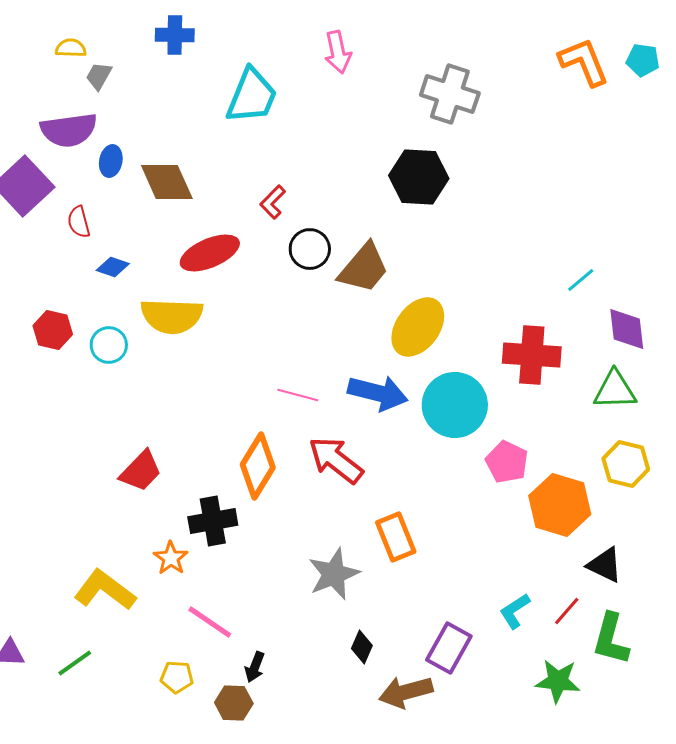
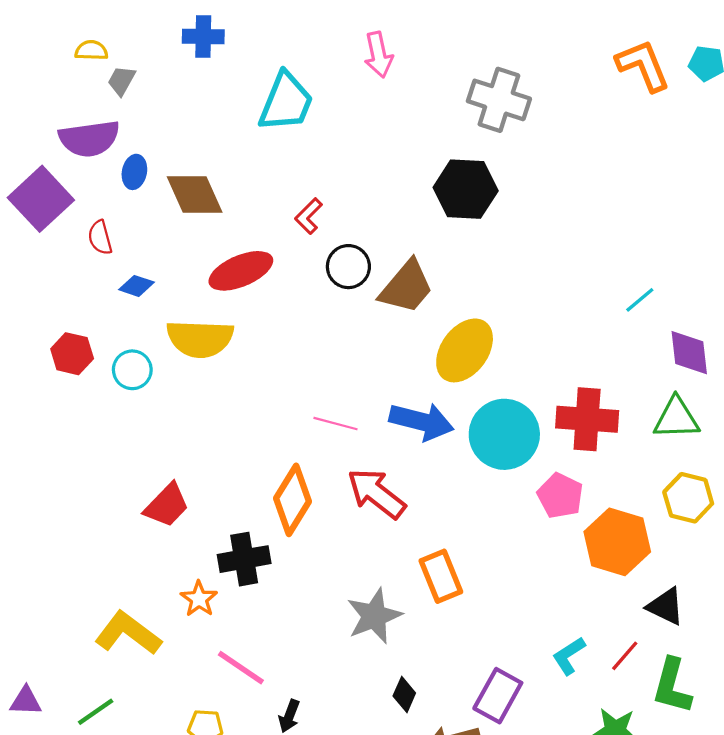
red cross: (532, 355) -> (587, 419), moved

